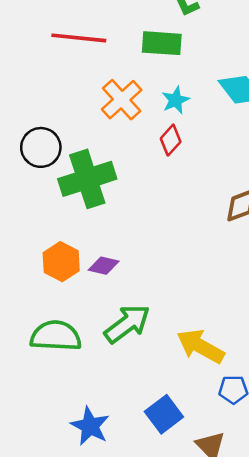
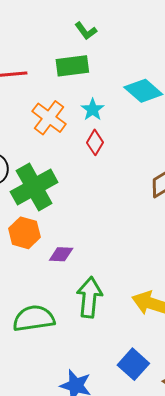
orange hexagon: (61, 262) -> (24, 233), moved
green arrow: (127, 324) -> (89, 297), turned -36

